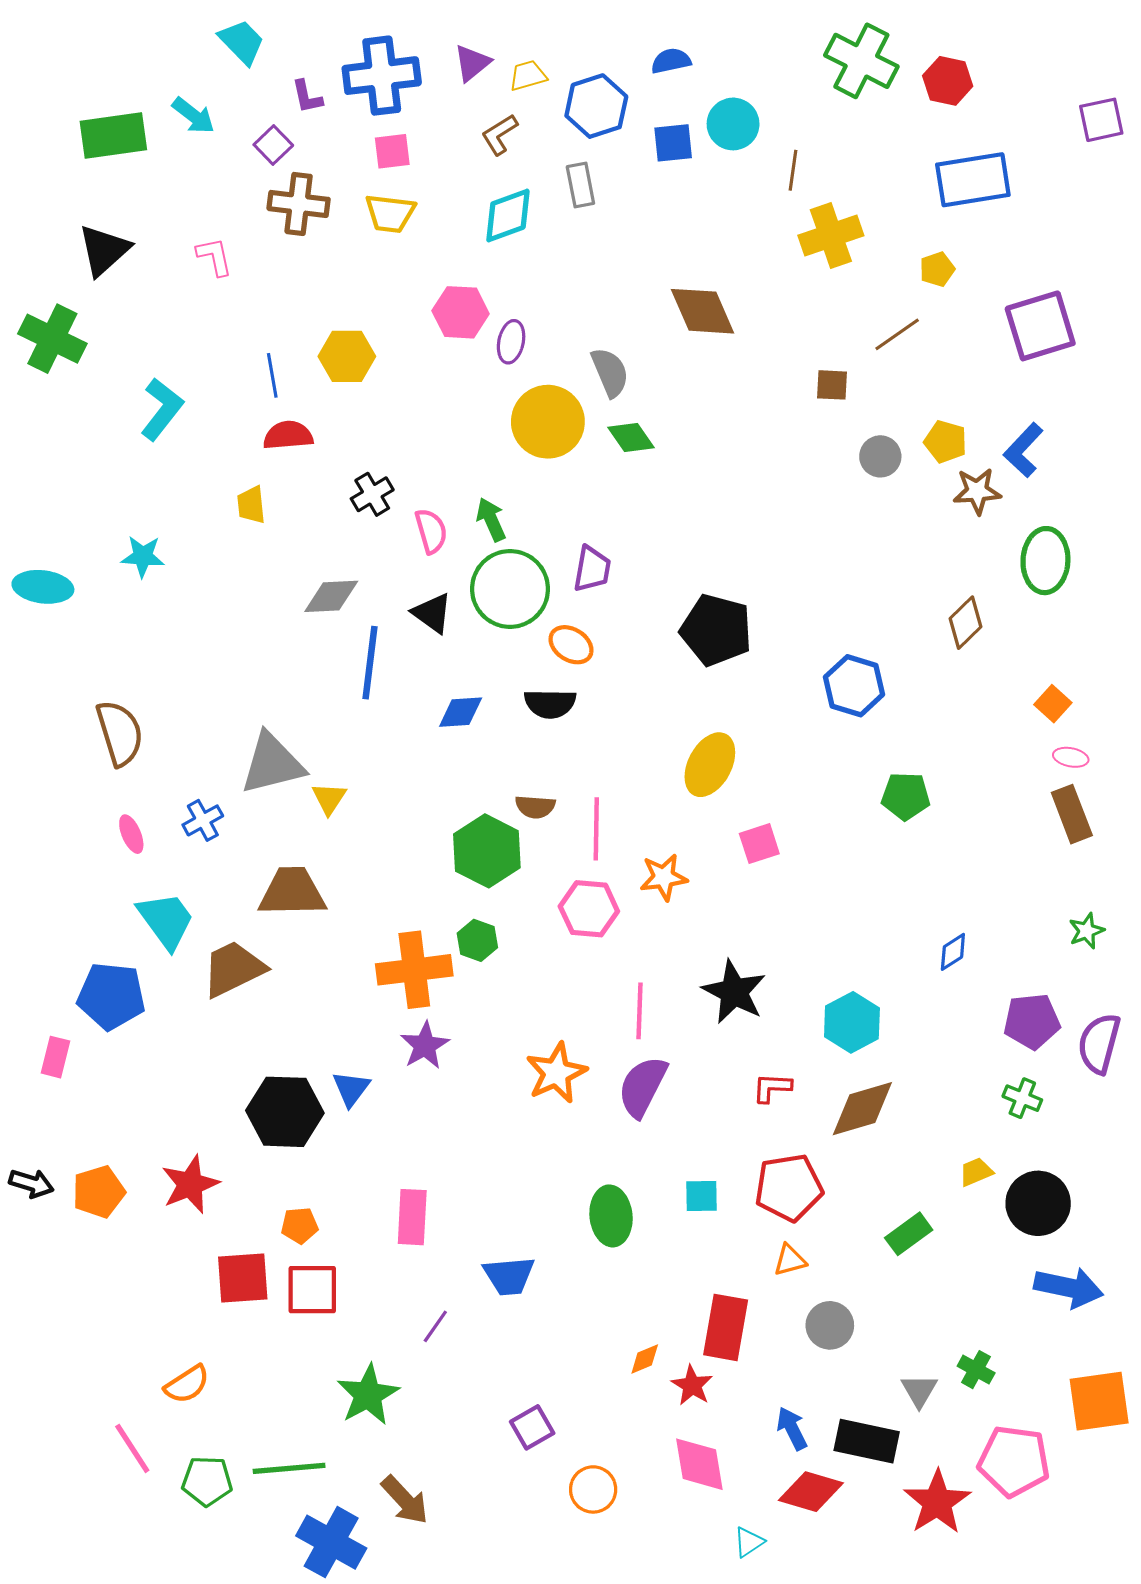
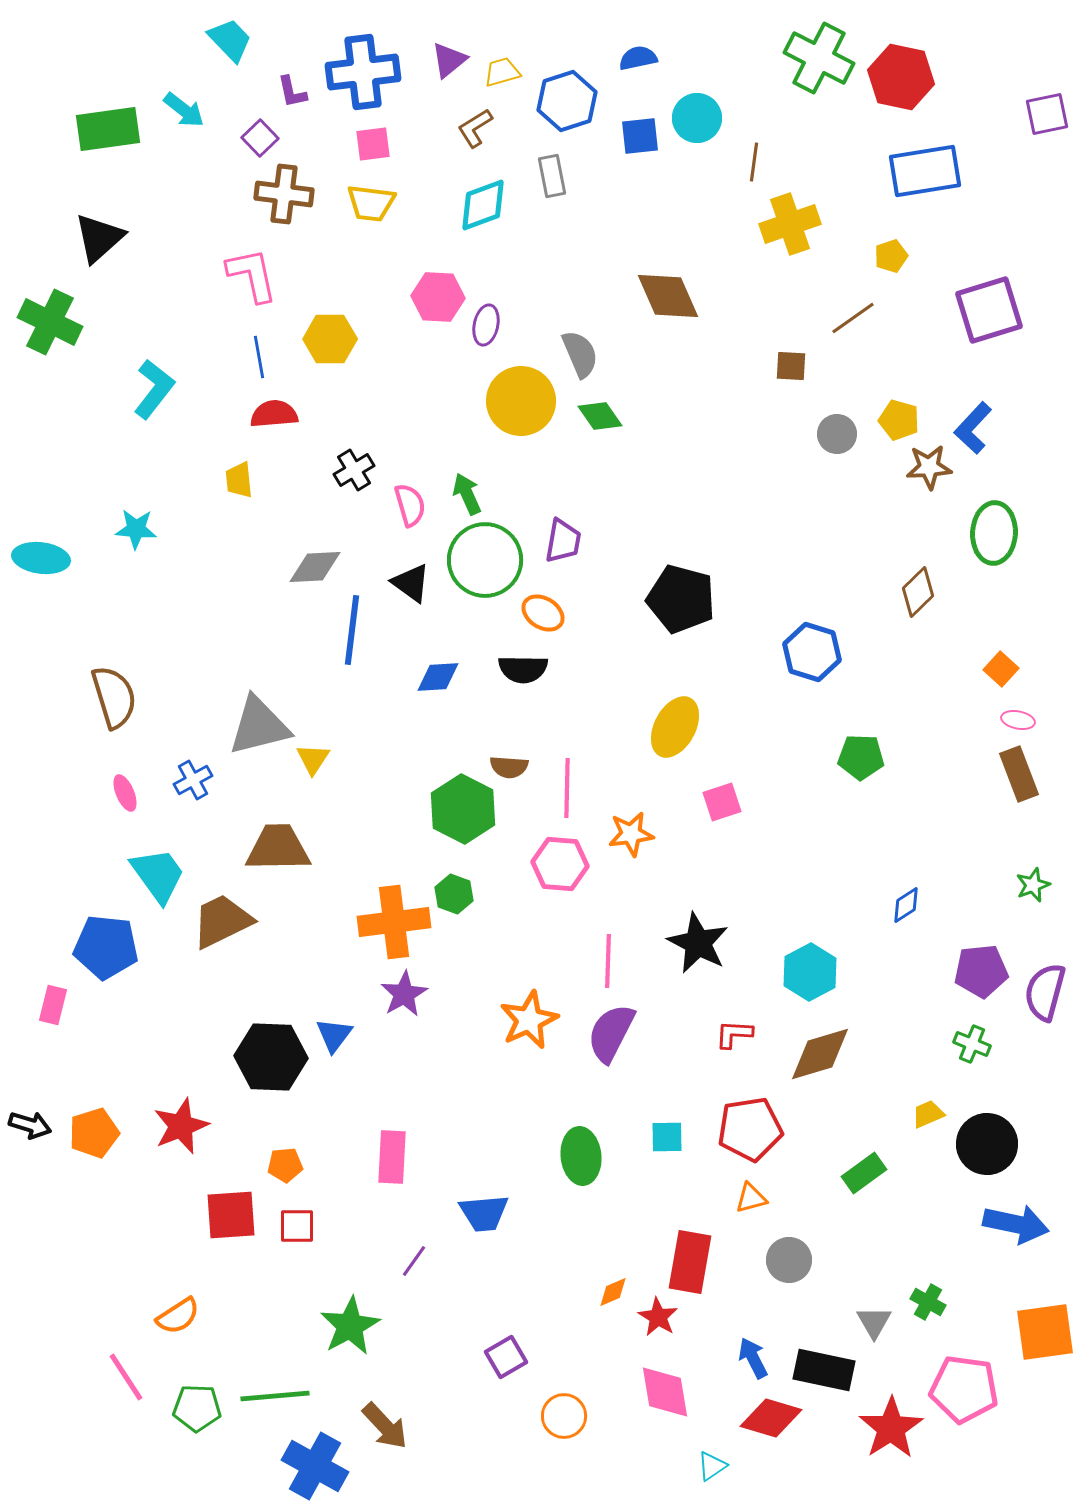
red hexagon: (948, 81) -> (901, 77), size x1.4
pink L-shape: (214, 257) -> (252, 275), moved, size x1.5
red square: (312, 1290) -> (297, 1226), size x0.7

